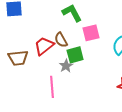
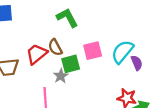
pink square: (91, 33) -> (93, 51), moved

